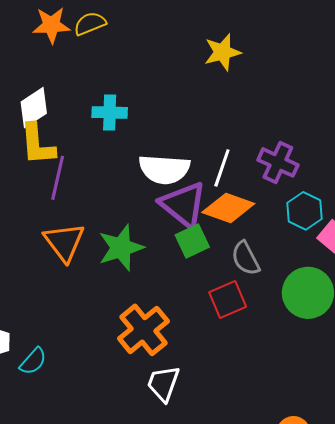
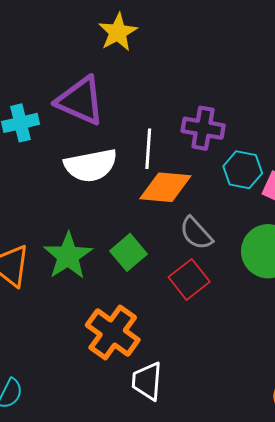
purple triangle: (183, 205) -> (80, 101), moved
green square: (192, 241) -> (129, 252), moved

